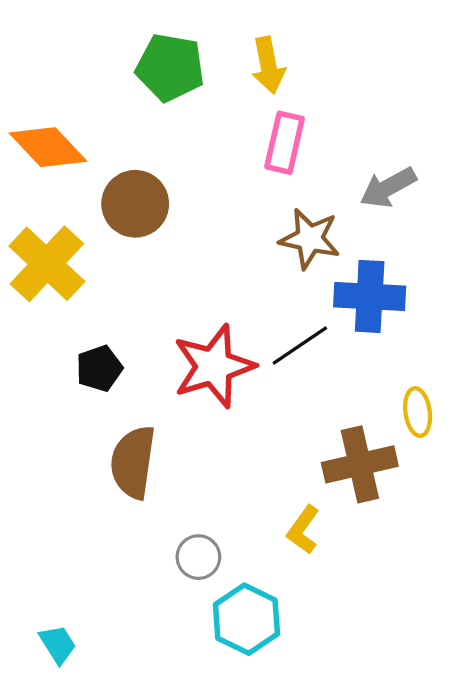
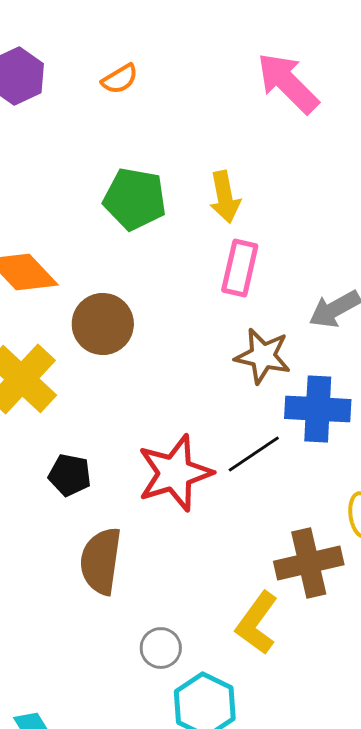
black pentagon: (99, 368) -> (70, 475), turned 30
yellow L-shape: (303, 530) -> (257, 623), size x1.4

